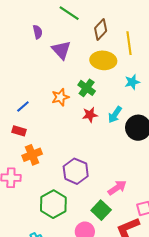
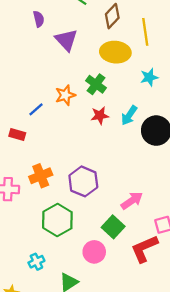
blue line: (23, 106) -> (36, 109), moved
orange cross: (32, 155) -> (41, 176), moved

